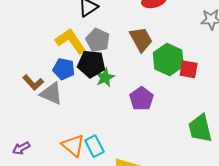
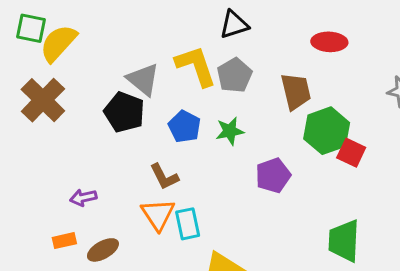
black pentagon: (91, 64) -> (124, 112), moved
blue pentagon: (64, 69) -> (184, 127), moved
brown L-shape: (33, 82) -> (164, 177), moved
gray triangle: (51, 94) -> (143, 79), moved

